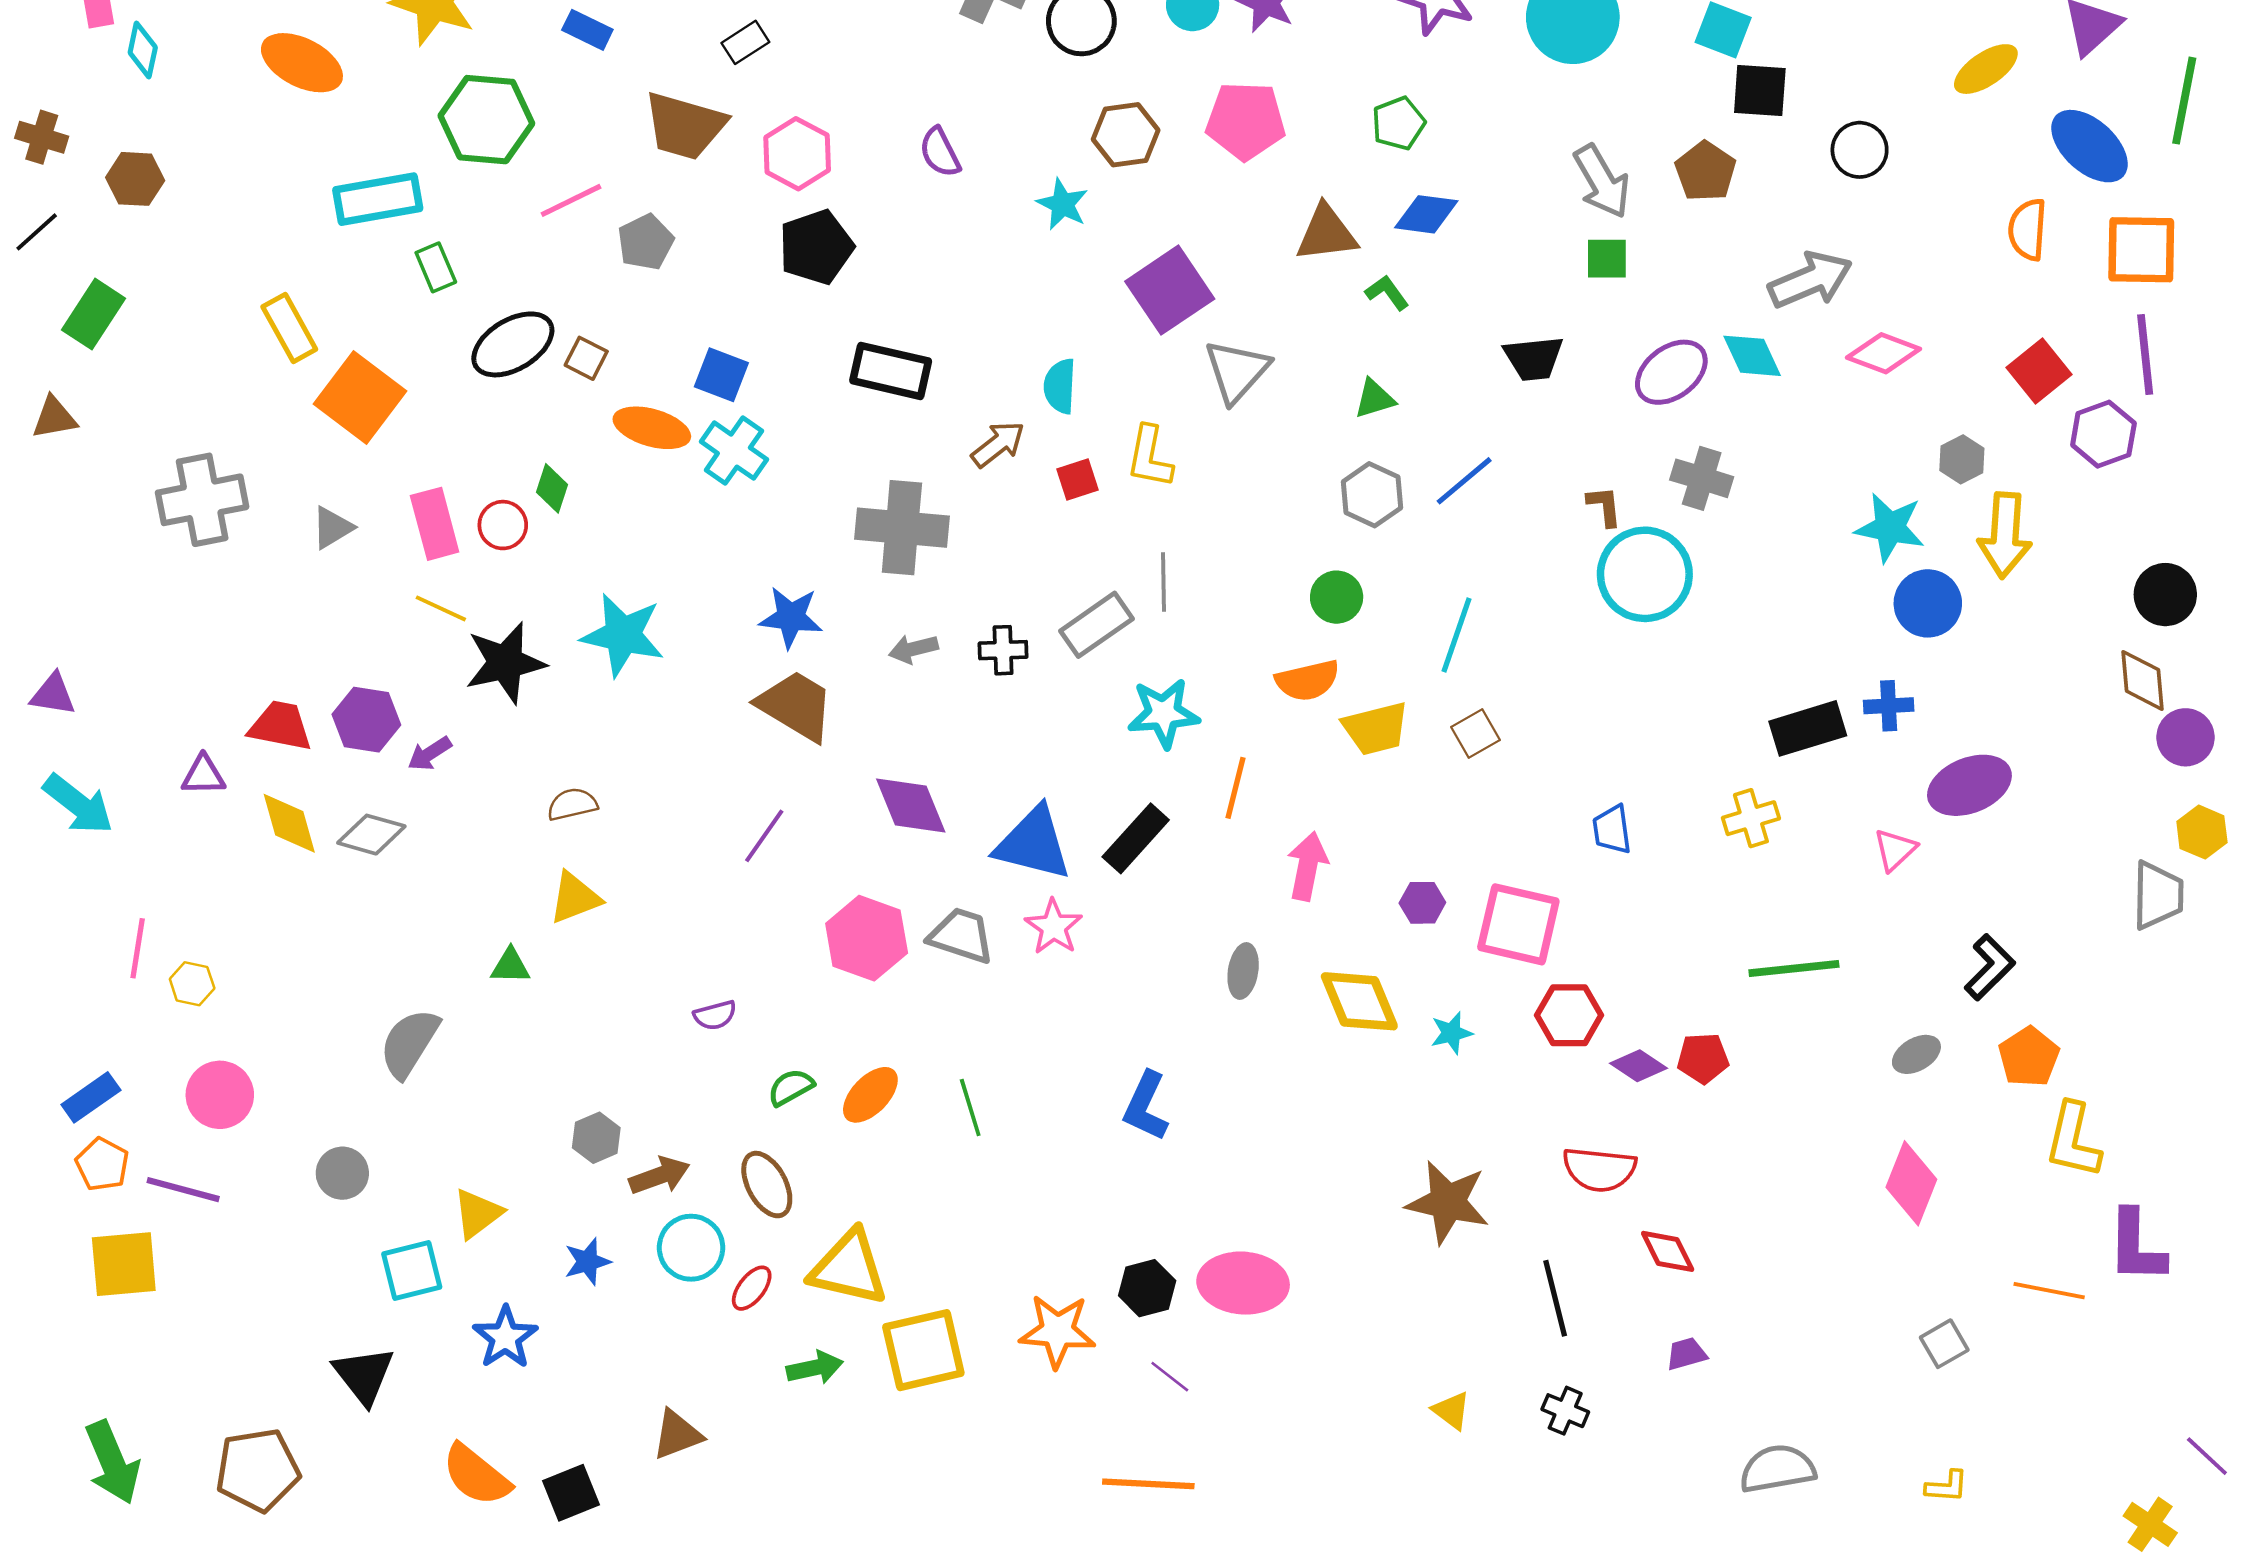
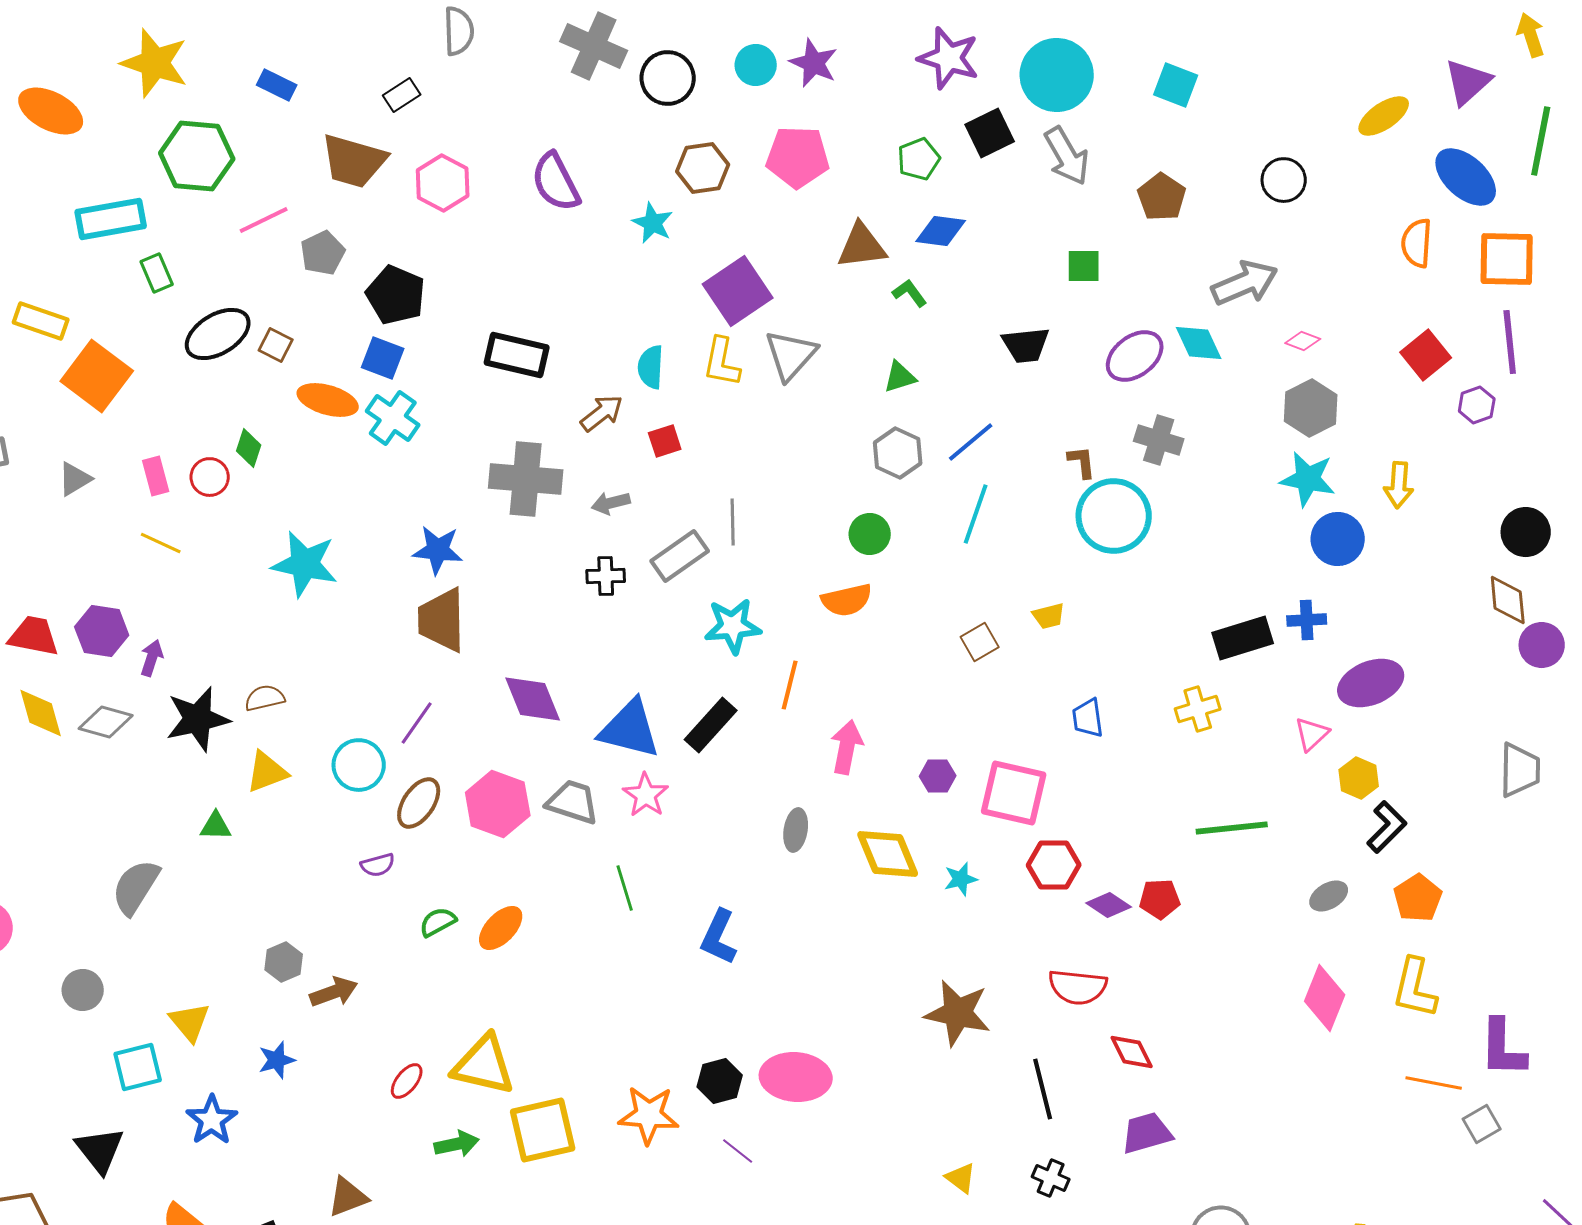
black square: (1760, 90) -> (990, 133), moved, turned -30
purple semicircle: (940, 152) -> (556, 182), size x1.5
gray arrow: (1602, 181) -> (1067, 156), moved
black pentagon: (816, 247) -> (396, 295), moved, turned -30
yellow rectangle: (289, 328) -> (41, 321), turned -42
pink diamond: (1884, 353) -> (1303, 341), size x0.6
purple hexagon: (2103, 434) -> (1477, 405), size x0.7
yellow L-shape: (1150, 457) -> (722, 362), moved
gray hexagon: (1962, 459) -> (1311, 408), moved, size x1.5
pink rectangle: (435, 524) -> (156, 476), size x0.7
yellow arrow: (2005, 535) -> (1399, 485), size x0.7
cyan line: (1457, 635) -> (976, 514), moved
gray arrow: (913, 649) -> (611, 503), moved
black star: (505, 663) -> (198, 719), moved
brown trapezoid: (796, 706) -> (442, 620), turned -122
yellow trapezoid: (1376, 728) -> (1049, 616), moved, size x0.6
purple arrow: (430, 754) -> (152, 658), turned 141
yellow hexagon: (2202, 832) -> (1359, 778), moved
green line: (970, 1107) -> (625, 888), moved
yellow L-shape: (2073, 1140) -> (1415, 988), moved
brown ellipse: (767, 1185) -> (419, 803), moved, turned 62
yellow triangle: (478, 1214) -> (190, 1022), turned -33
cyan circle: (691, 1248) -> (359, 765), moved
gray square: (1944, 1344) -> (1482, 1124), moved
purple trapezoid: (1686, 1354) -> (1147, 1133), size x1.6

